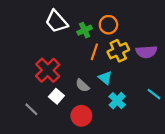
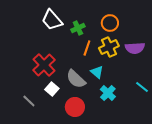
orange circle: (108, 25) -> (110, 23), moved
gray semicircle: (82, 85) -> (76, 79), size x1.5

